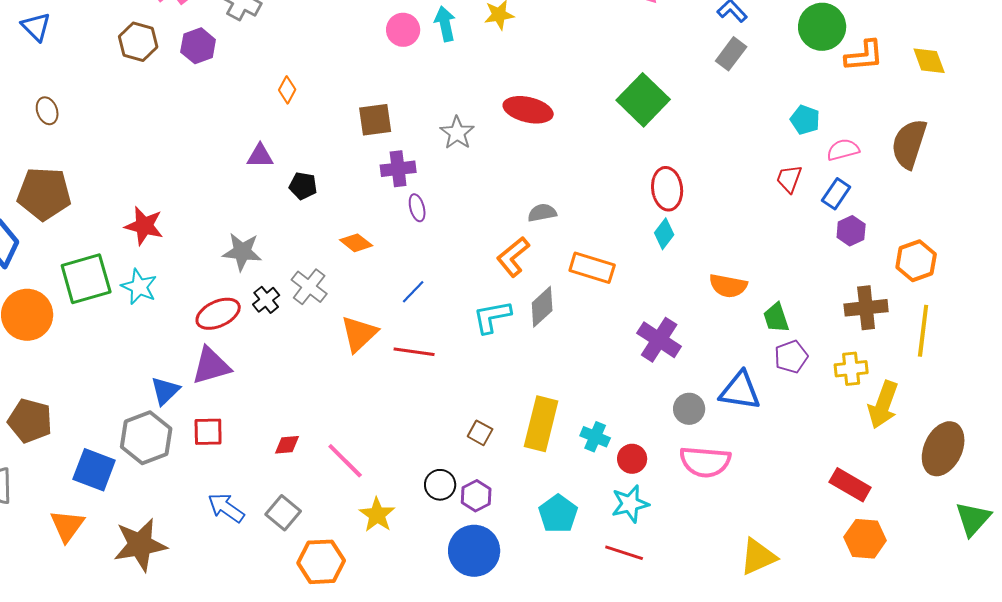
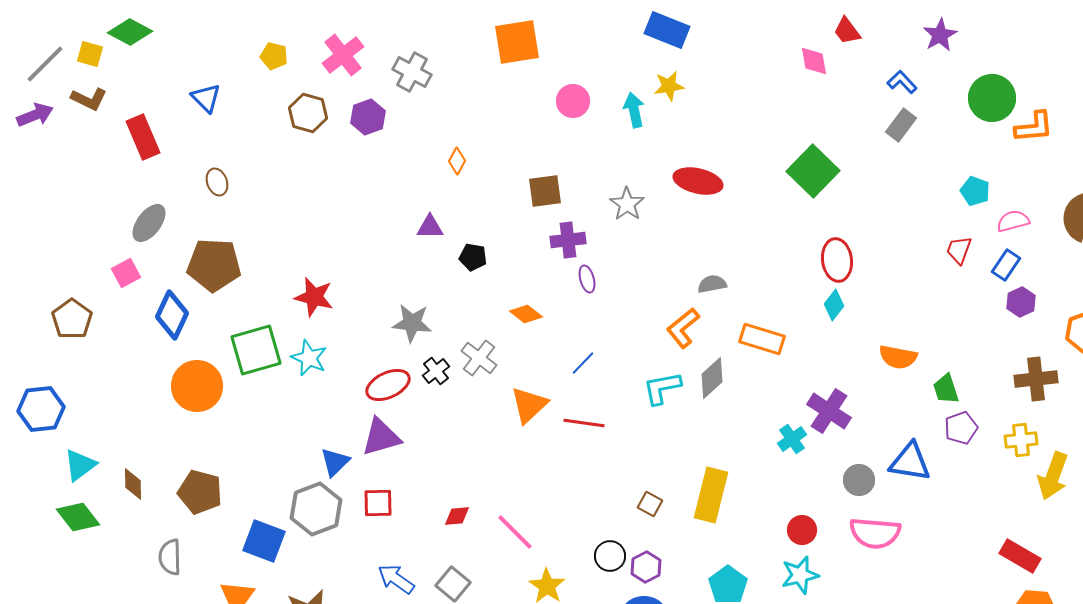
cyan arrow: (445, 24) -> (634, 110), moved
cyan cross: (595, 437) -> (792, 439), moved, turned 32

